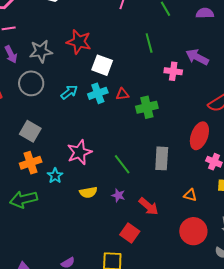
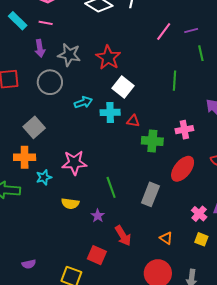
pink cross: (173, 71) -> (184, 130), moved, turned -36
red ellipse: (199, 136) -> (183, 169), moved
red square: (130, 233) -> (97, 255), turned -30

